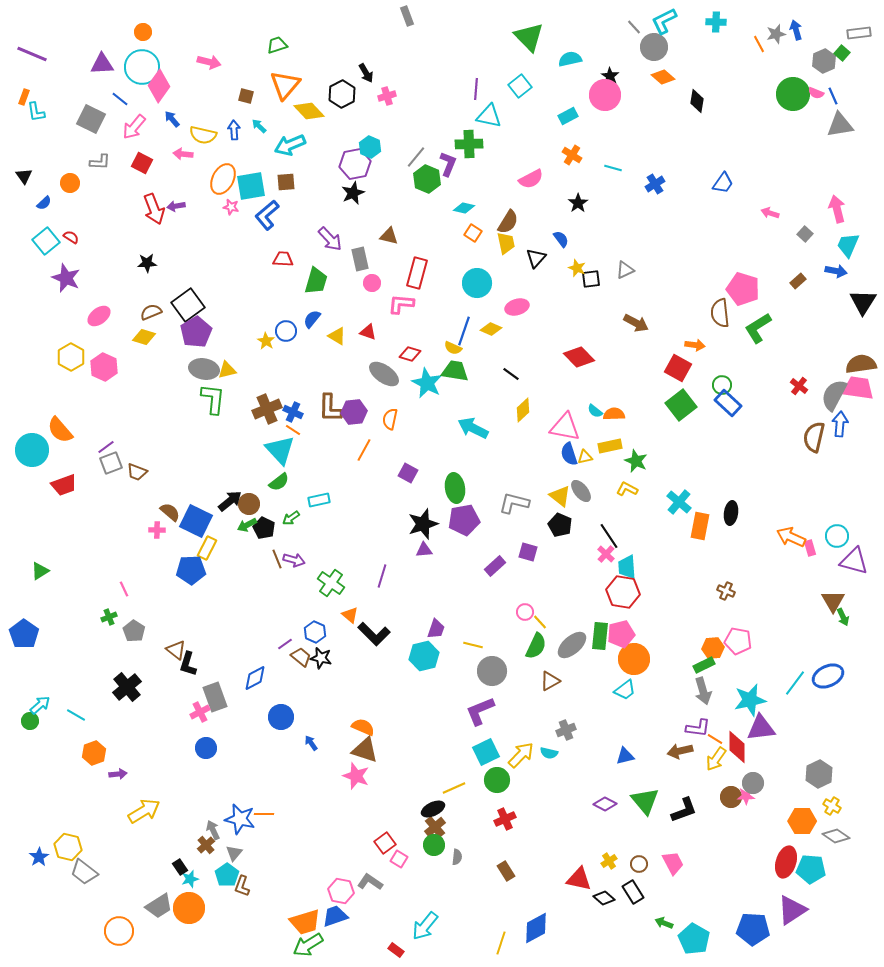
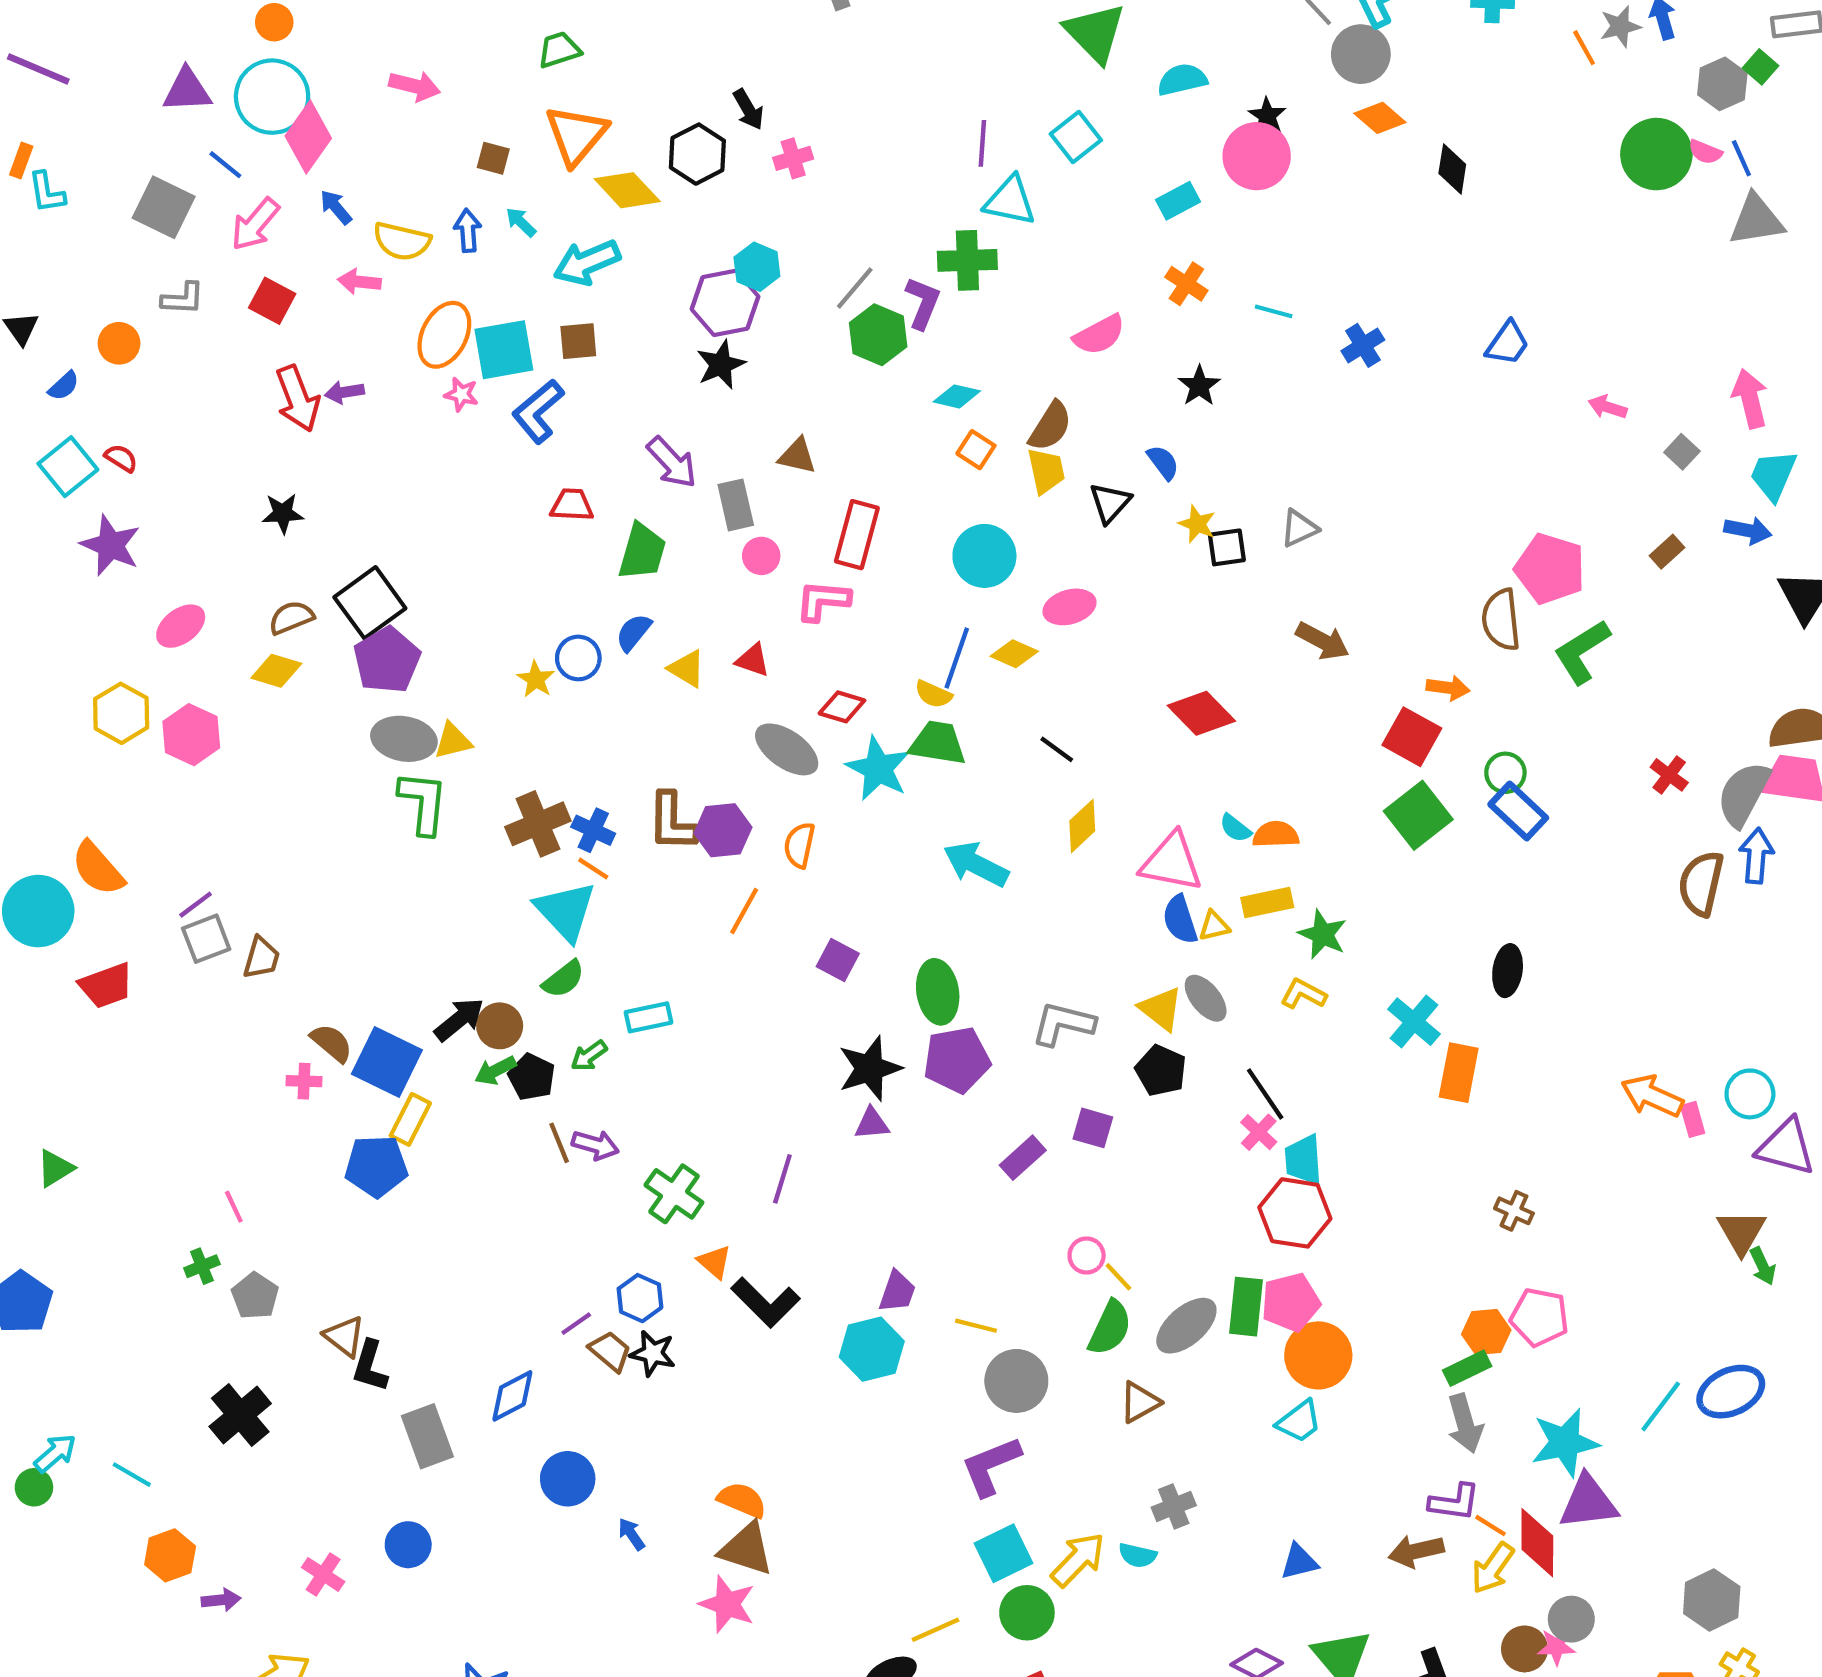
brown trapezoid: (137, 472) -> (261, 958), turned -95
black ellipse: (731, 513) -> (1508, 971), moved
pink cross: (200, 712) -> (323, 1574), moved, turned -30

